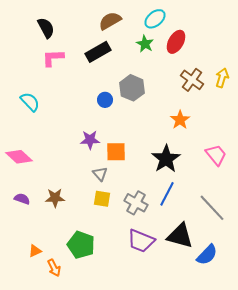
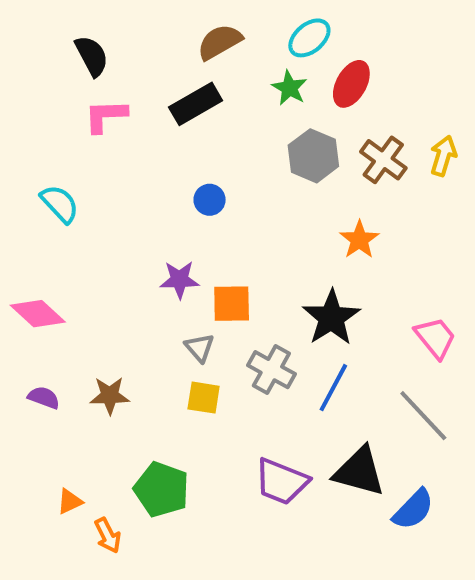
gray hexagon: (132, 88) -> (313, 156), moved
pink trapezoid: (216, 155) -> (435, 338), moved
gray cross: (136, 203) -> (271, 370), moved

